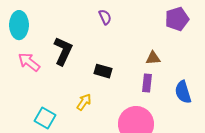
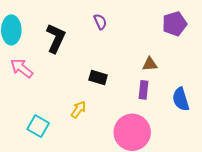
black L-shape: (63, 51) -> (56, 38), moved

